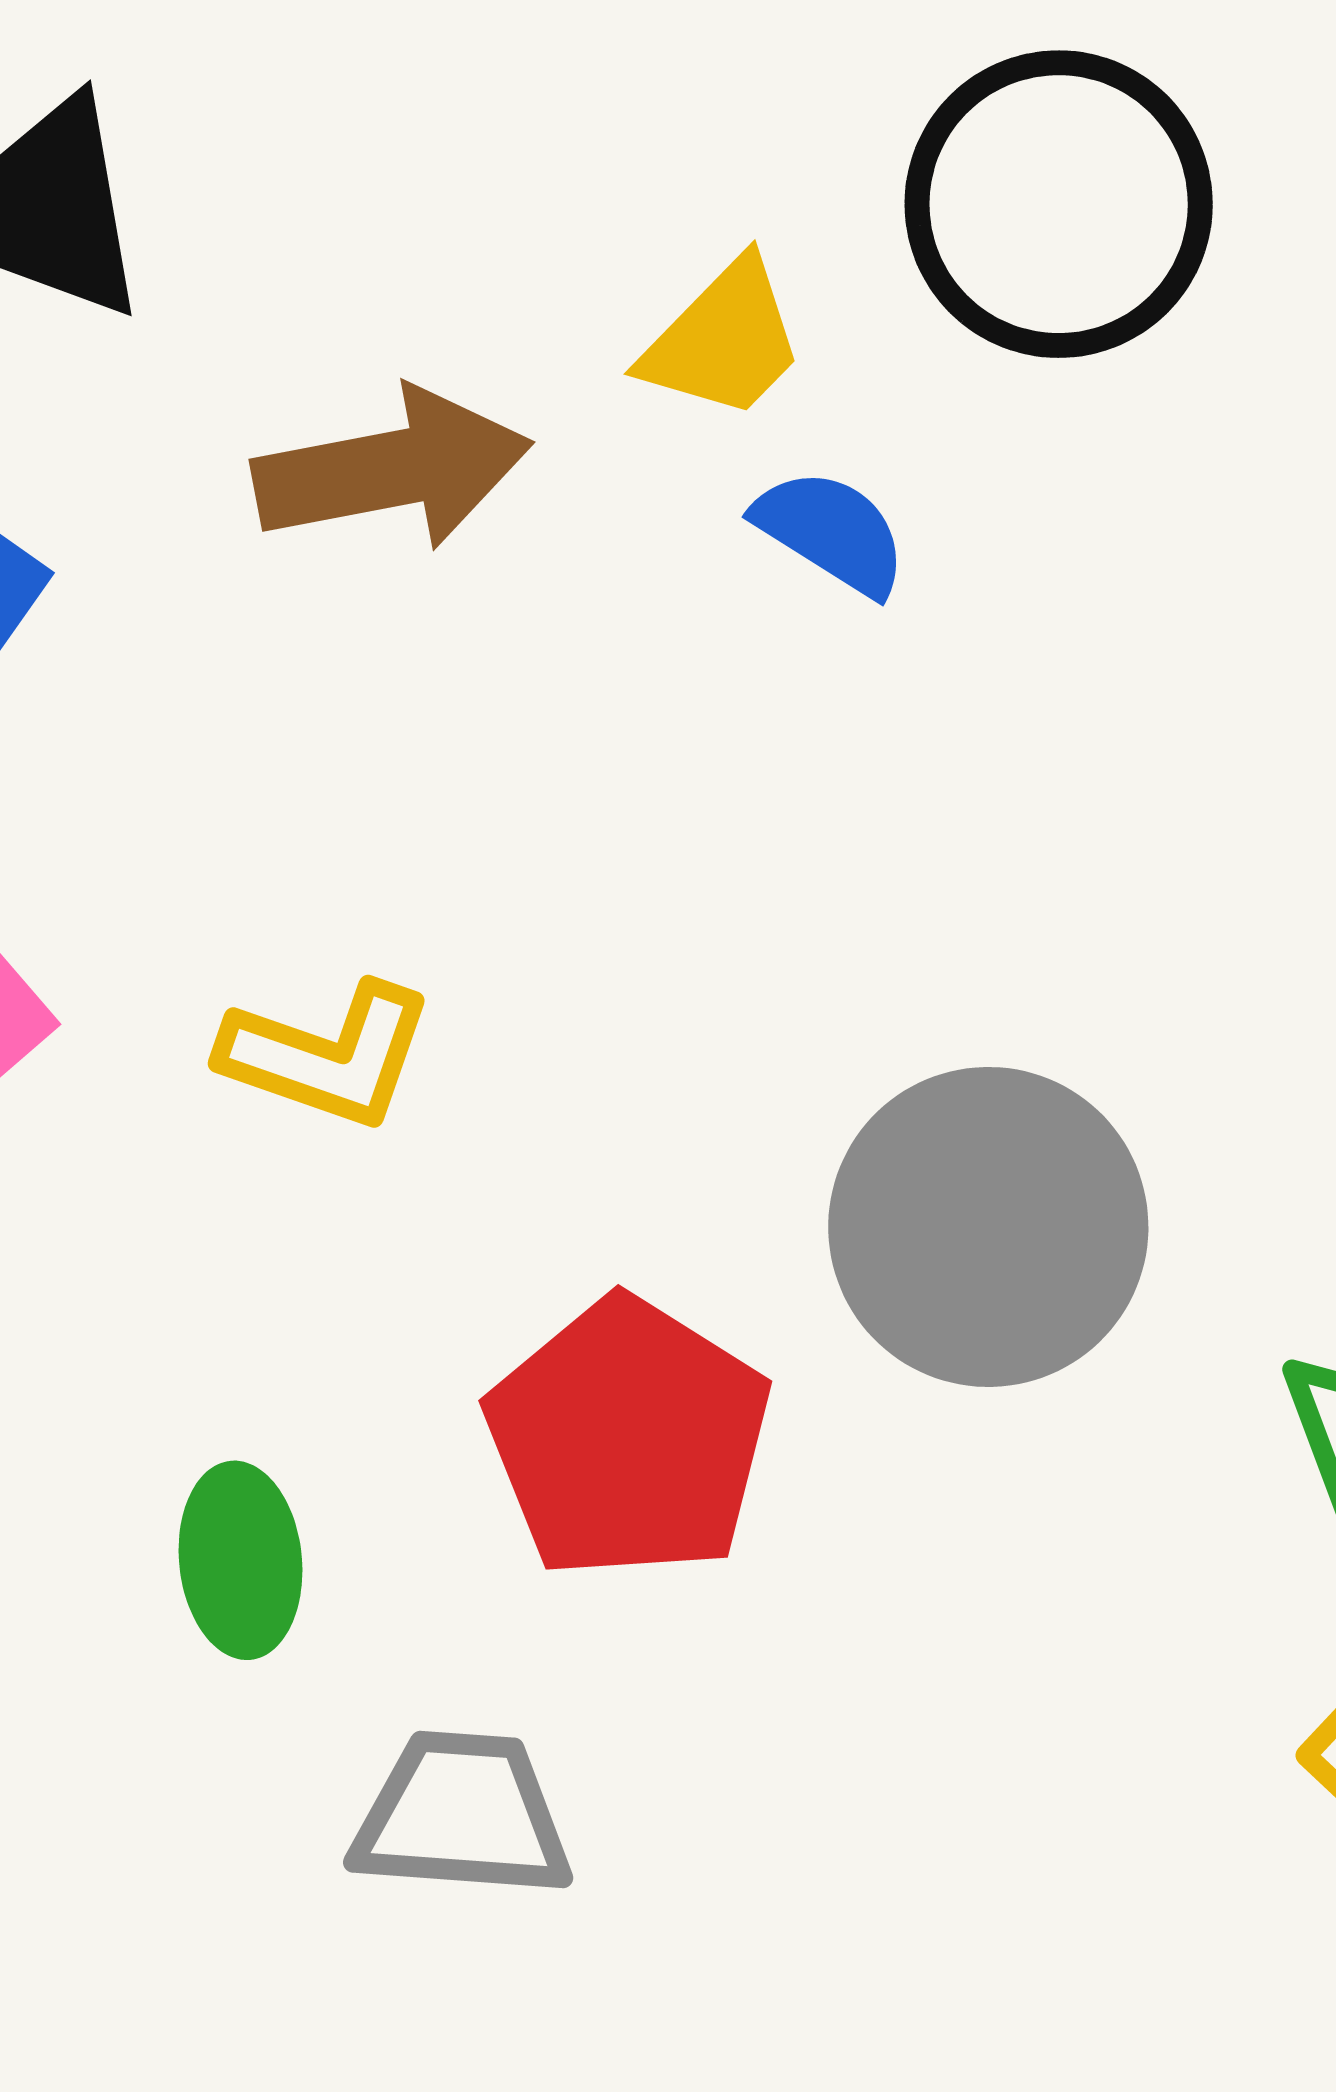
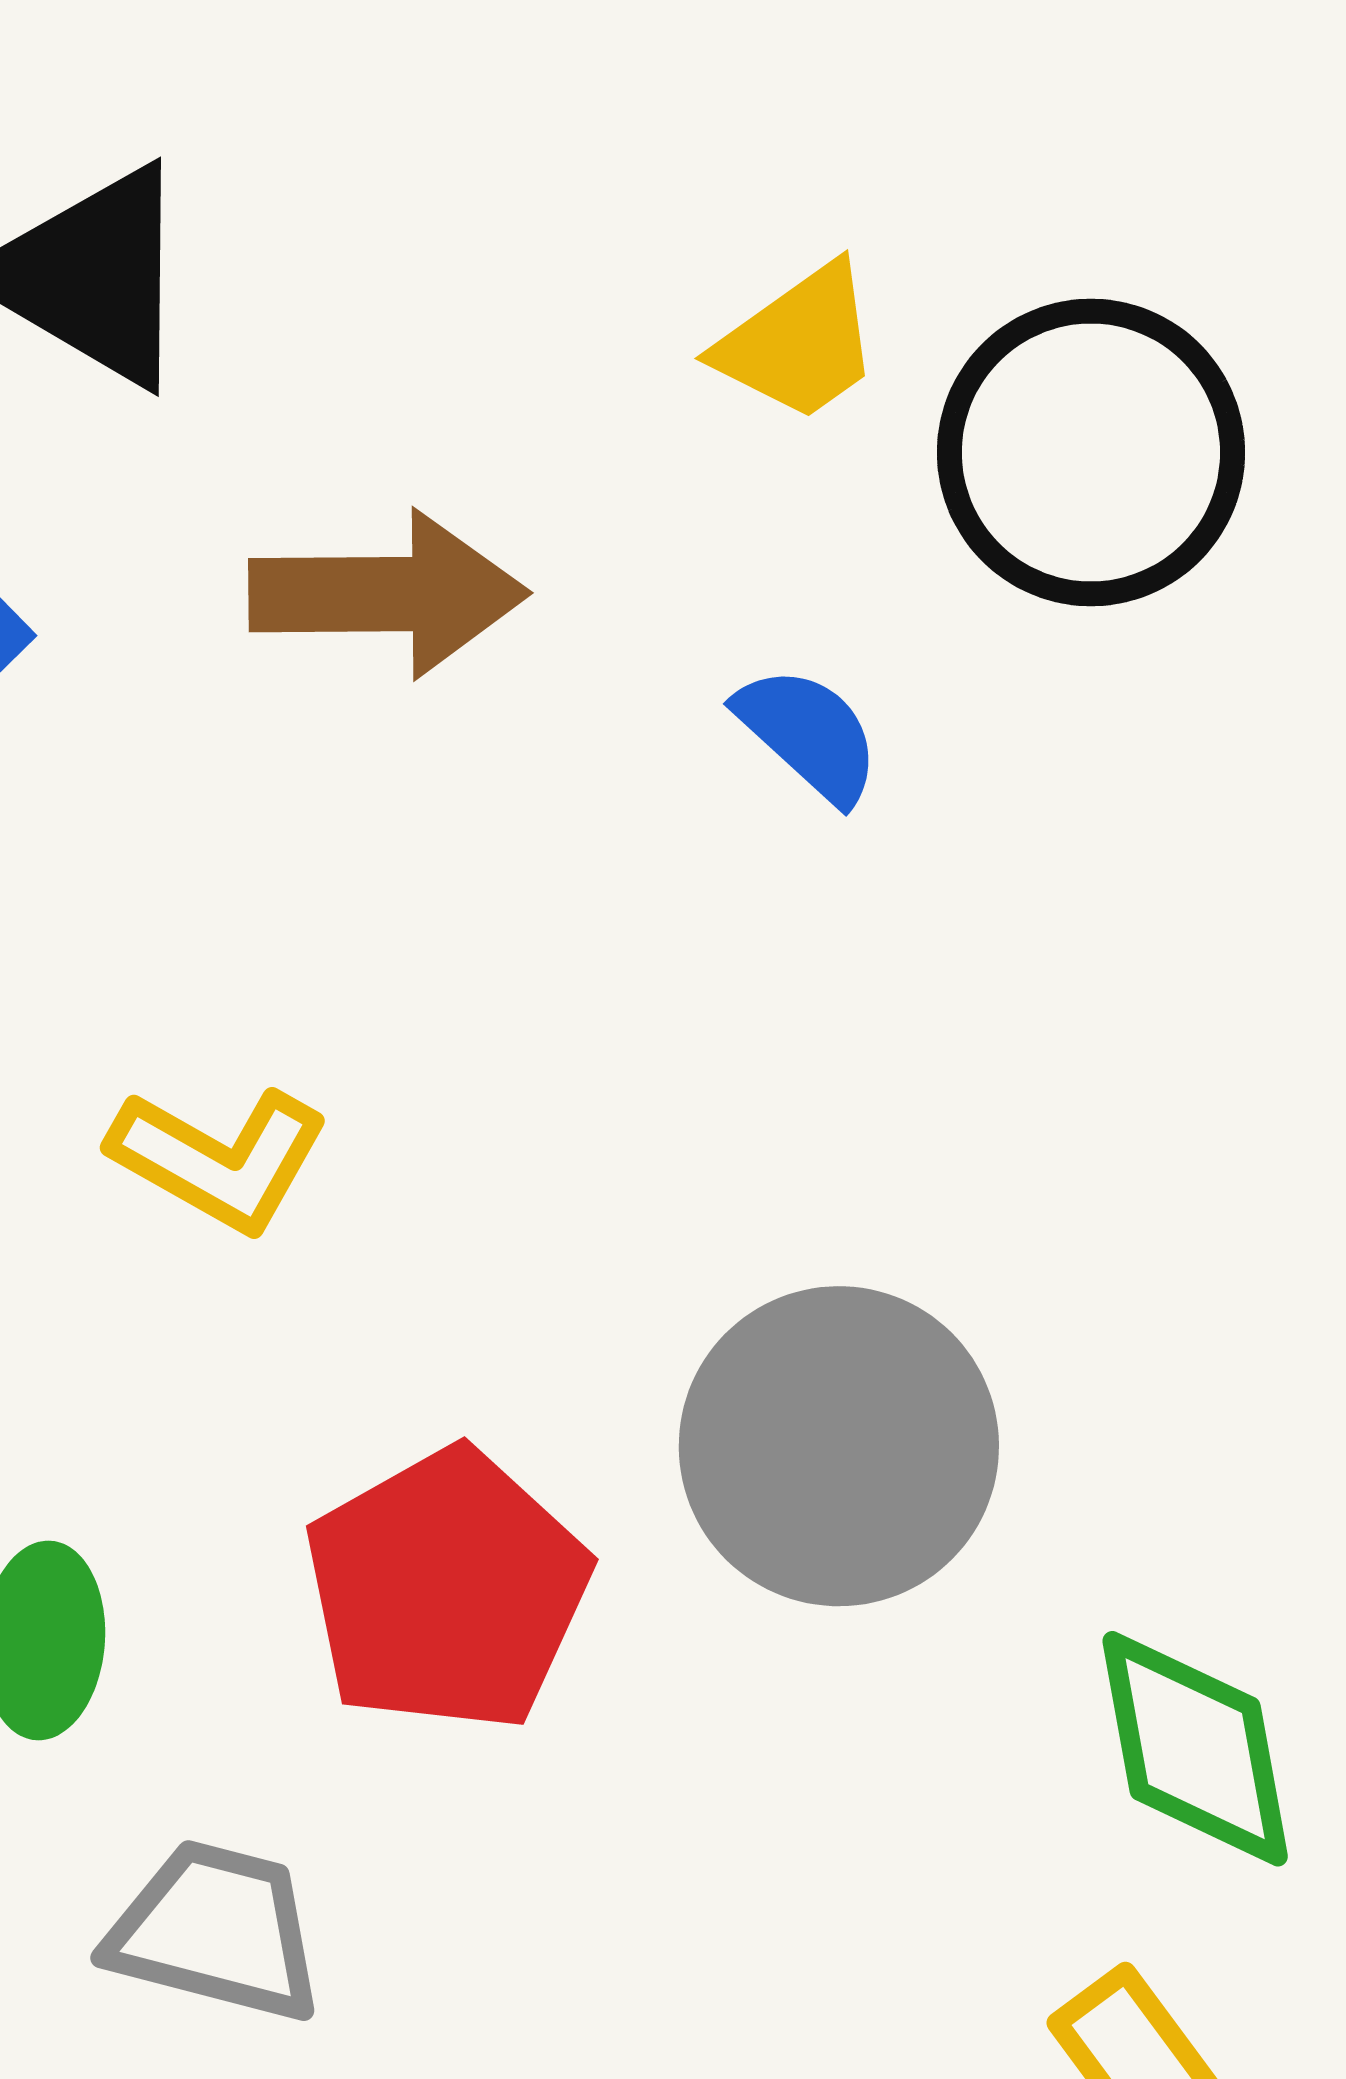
yellow trapezoid: (723, 340) -> (799, 343), moved

